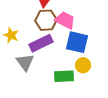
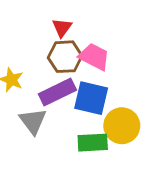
blue square: (77, 42) -> (91, 98), moved
yellow circle: (83, 65) -> (122, 126), size x1.5

